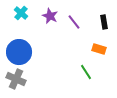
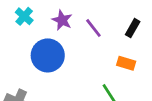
black rectangle: (104, 22) -> (133, 28), turned 40
blue circle: (19, 52) -> (48, 55), moved

